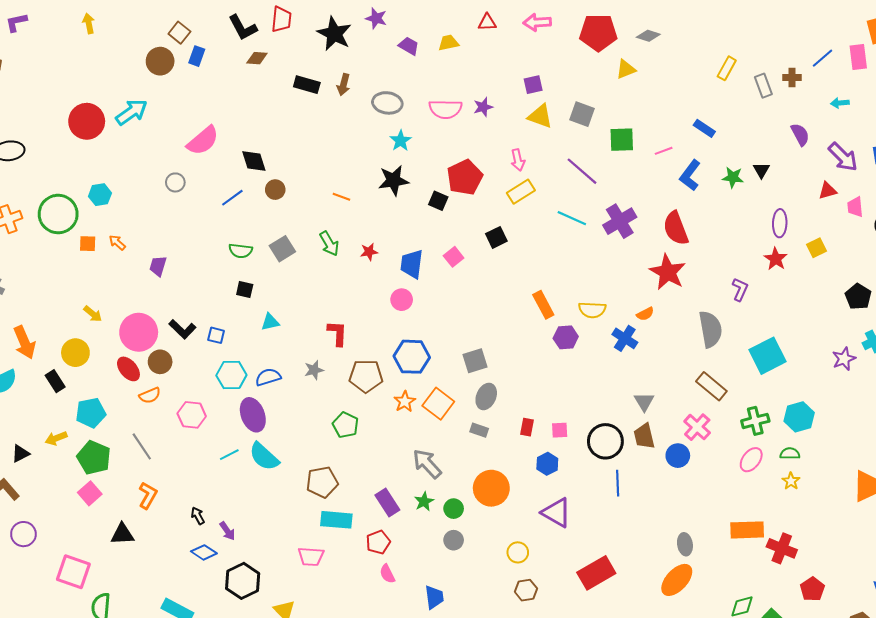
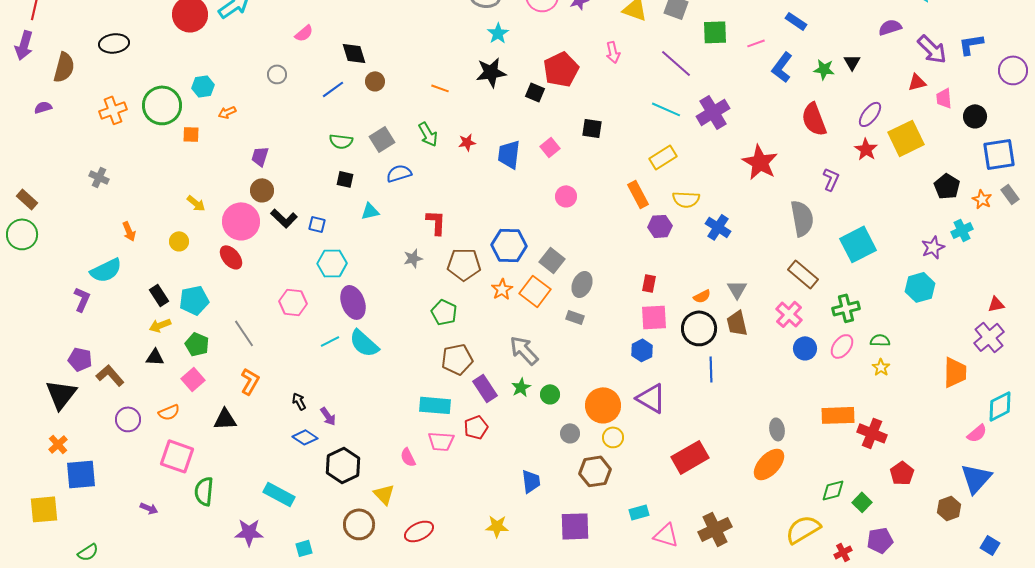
purple semicircle: (800, 135) -> (890, 27), turned -80
pink semicircle: (203, 141) -> (304, 33), size x0.6
yellow rectangle: (521, 192) -> (663, 157), moved
purple ellipse: (780, 223) -> (870, 114), turned 36
red semicircle: (676, 228) -> (814, 119), moved
black square: (496, 237) -> (592, 128), turned 35
orange arrow: (117, 243) -> (227, 112), moved, turned -66
yellow square: (816, 248) -> (906, 138), size x1.8
pink circle: (402, 300) -> (566, 196), moved
orange semicircle: (645, 314) -> (702, 296), moved
orange arrow: (25, 342) -> (129, 231), size x0.6
yellow circle: (75, 353) -> (179, 241), size x0.7
gray square: (475, 361) -> (552, 260), moved, turned -35
brown circle: (160, 362) -> (262, 190), moved
blue semicircle: (268, 377) -> (399, 173), moved
black rectangle: (55, 381) -> (159, 295), moved
orange semicircle: (150, 395) -> (169, 412), moved
cyan hexagon: (799, 417) -> (920, 287), moved
red rectangle: (527, 427) -> (649, 283), moved
pink square: (560, 430) -> (654, 317), size x1.6
black triangle: (20, 454) -> (155, 357), moved, turned 30
blue circle: (678, 456) -> (805, 348), moved
green pentagon: (94, 458) -> (197, 344), size x0.7
brown pentagon: (322, 482) -> (457, 359), moved
orange circle: (491, 488) -> (603, 405), moved
gray circle: (454, 540) -> (570, 433), moved
pink trapezoid: (311, 556) -> (441, 441), moved
pink semicircle: (387, 574) -> (408, 457), moved
brown hexagon: (526, 590) -> (595, 471), moved, size x1.4

